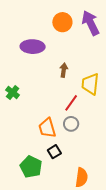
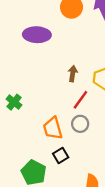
brown arrow: (64, 70) -> (73, 74), moved
green cross: (13, 93) -> (14, 102), moved

